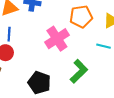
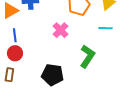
pink cross: (57, 39) -> (61, 30), size x0.7

